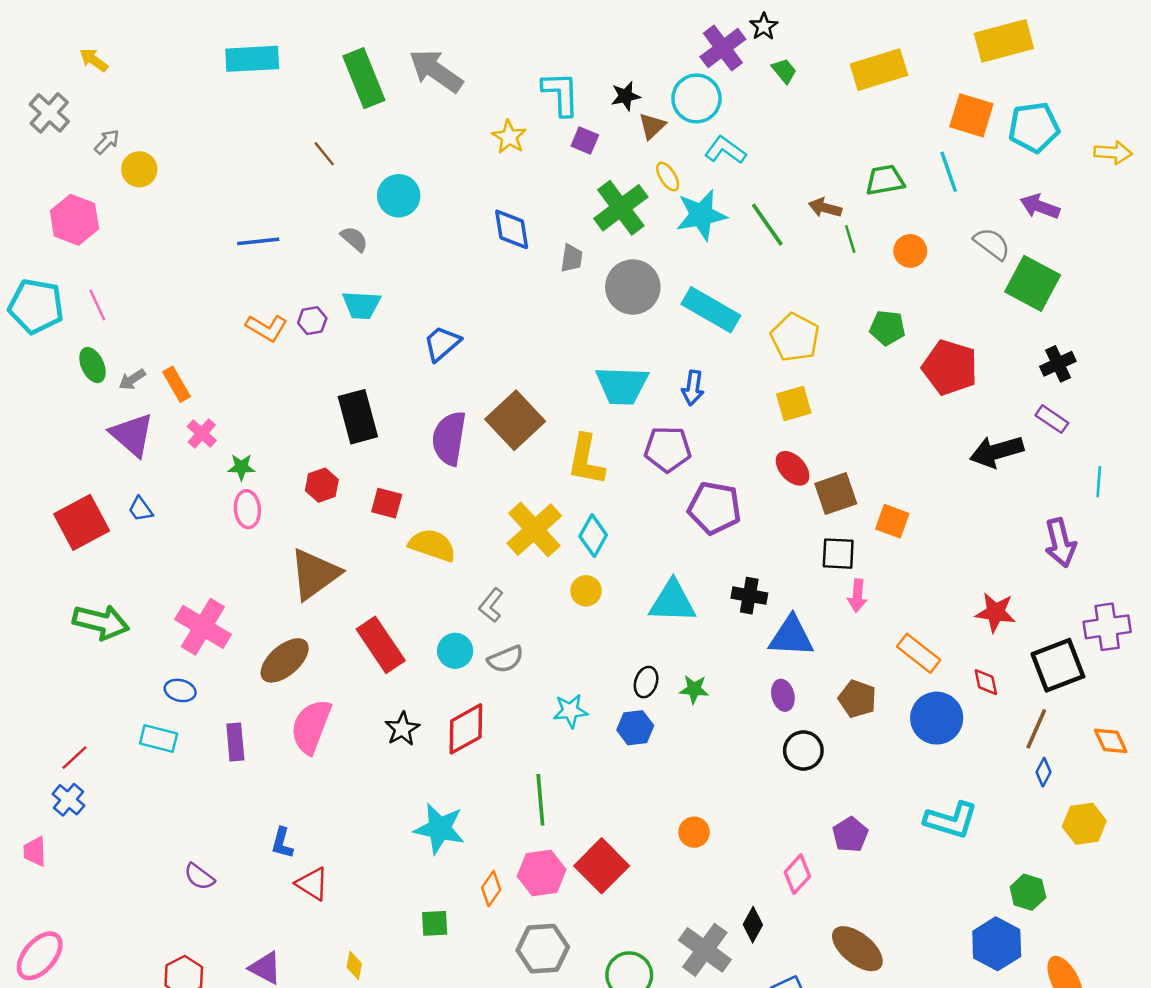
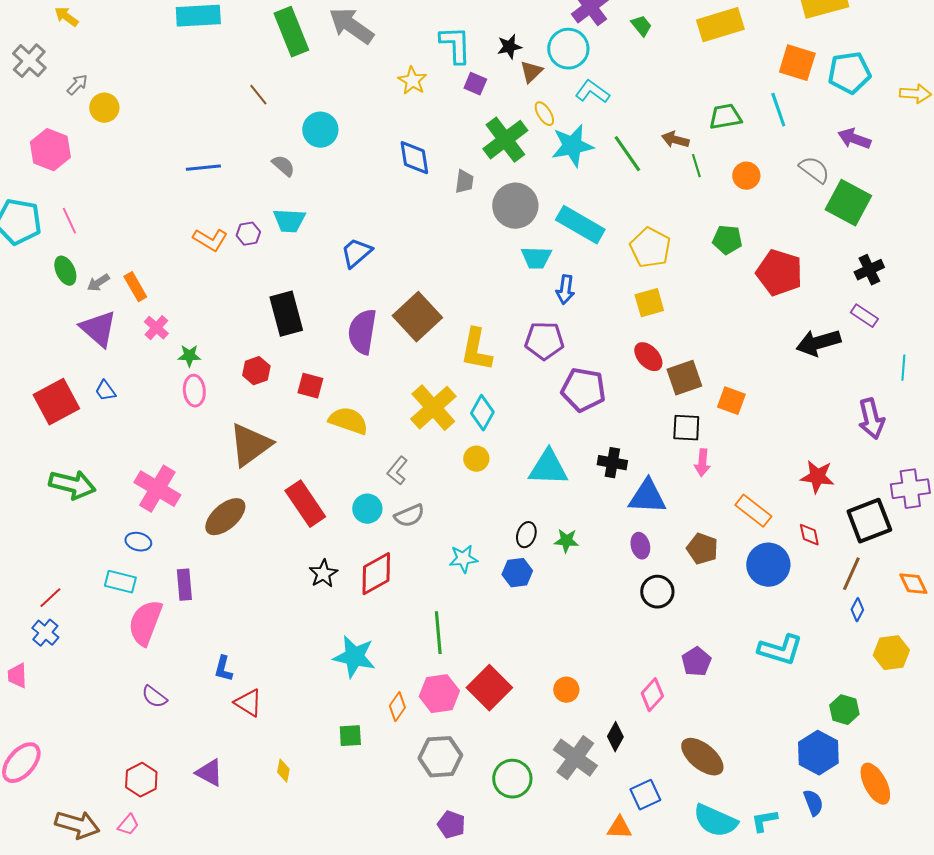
cyan trapezoid: (622, 385) -> (536, 258), moved, size x0.7
pink semicircle: (311, 726) -> (145, 623), moved
orange circle: (694, 832) -> (566, 690), moved

